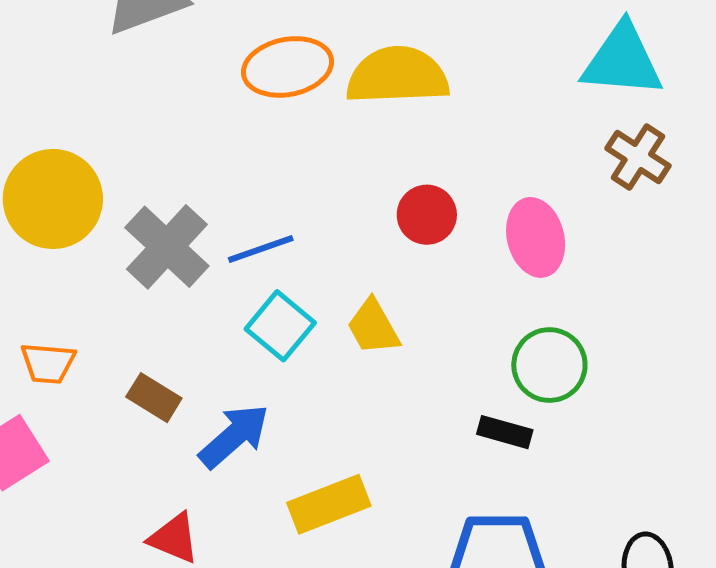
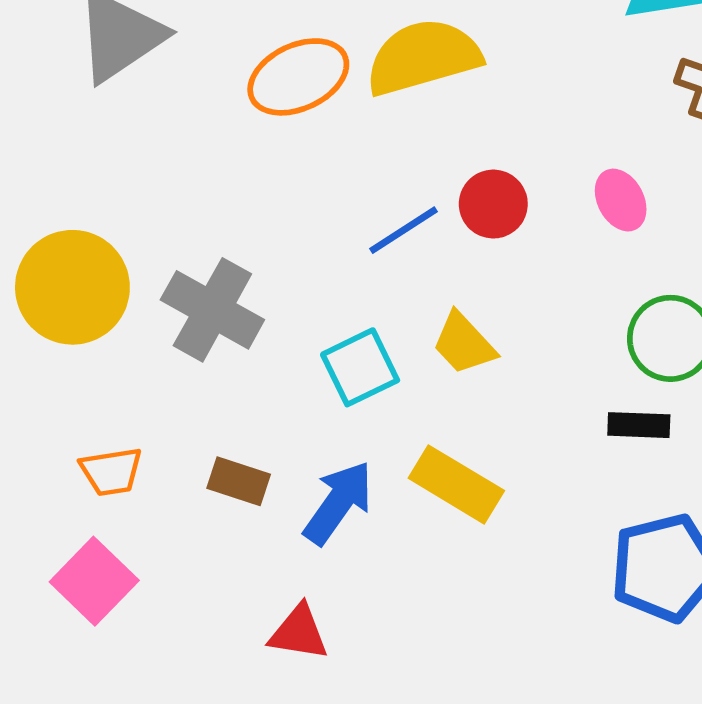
pink ellipse: (536, 237) -> (621, 200), size x0.7
blue line: (261, 249) -> (403, 230), moved
cyan square: (280, 326) -> (360, 367), turned 38
yellow rectangle: (329, 504) -> (456, 484), moved, turned 66

